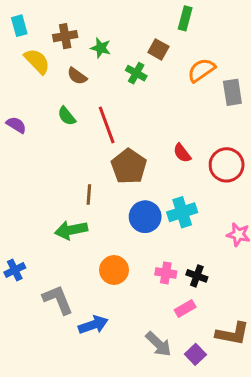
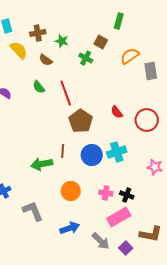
brown line: (89, 194) -> (63, 151), moved
pink rectangle: (185, 309) -> (119, 217), size x1.6
blue arrow: (93, 325) -> (70, 228), moved

